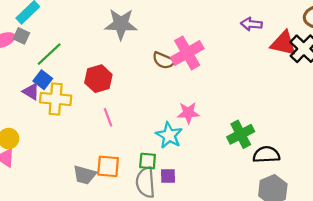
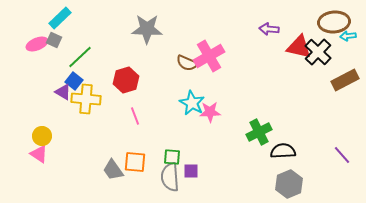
cyan star: (169, 135) -> (192, 103), moved
gray trapezoid: (85, 175) -> (113, 170), turned 40

